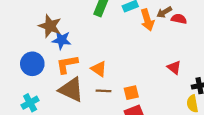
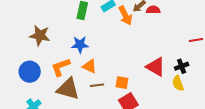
blue star: (61, 40) -> (80, 45), moved
red triangle: (174, 67) -> (156, 67), moved, size x1.5
orange square: (131, 93) -> (122, 83), turned 32

